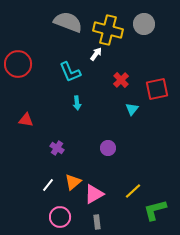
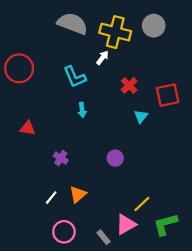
pink triangle: (94, 194) -> (126, 224), moved
gray rectangle: (97, 222) -> (103, 237), turned -32

